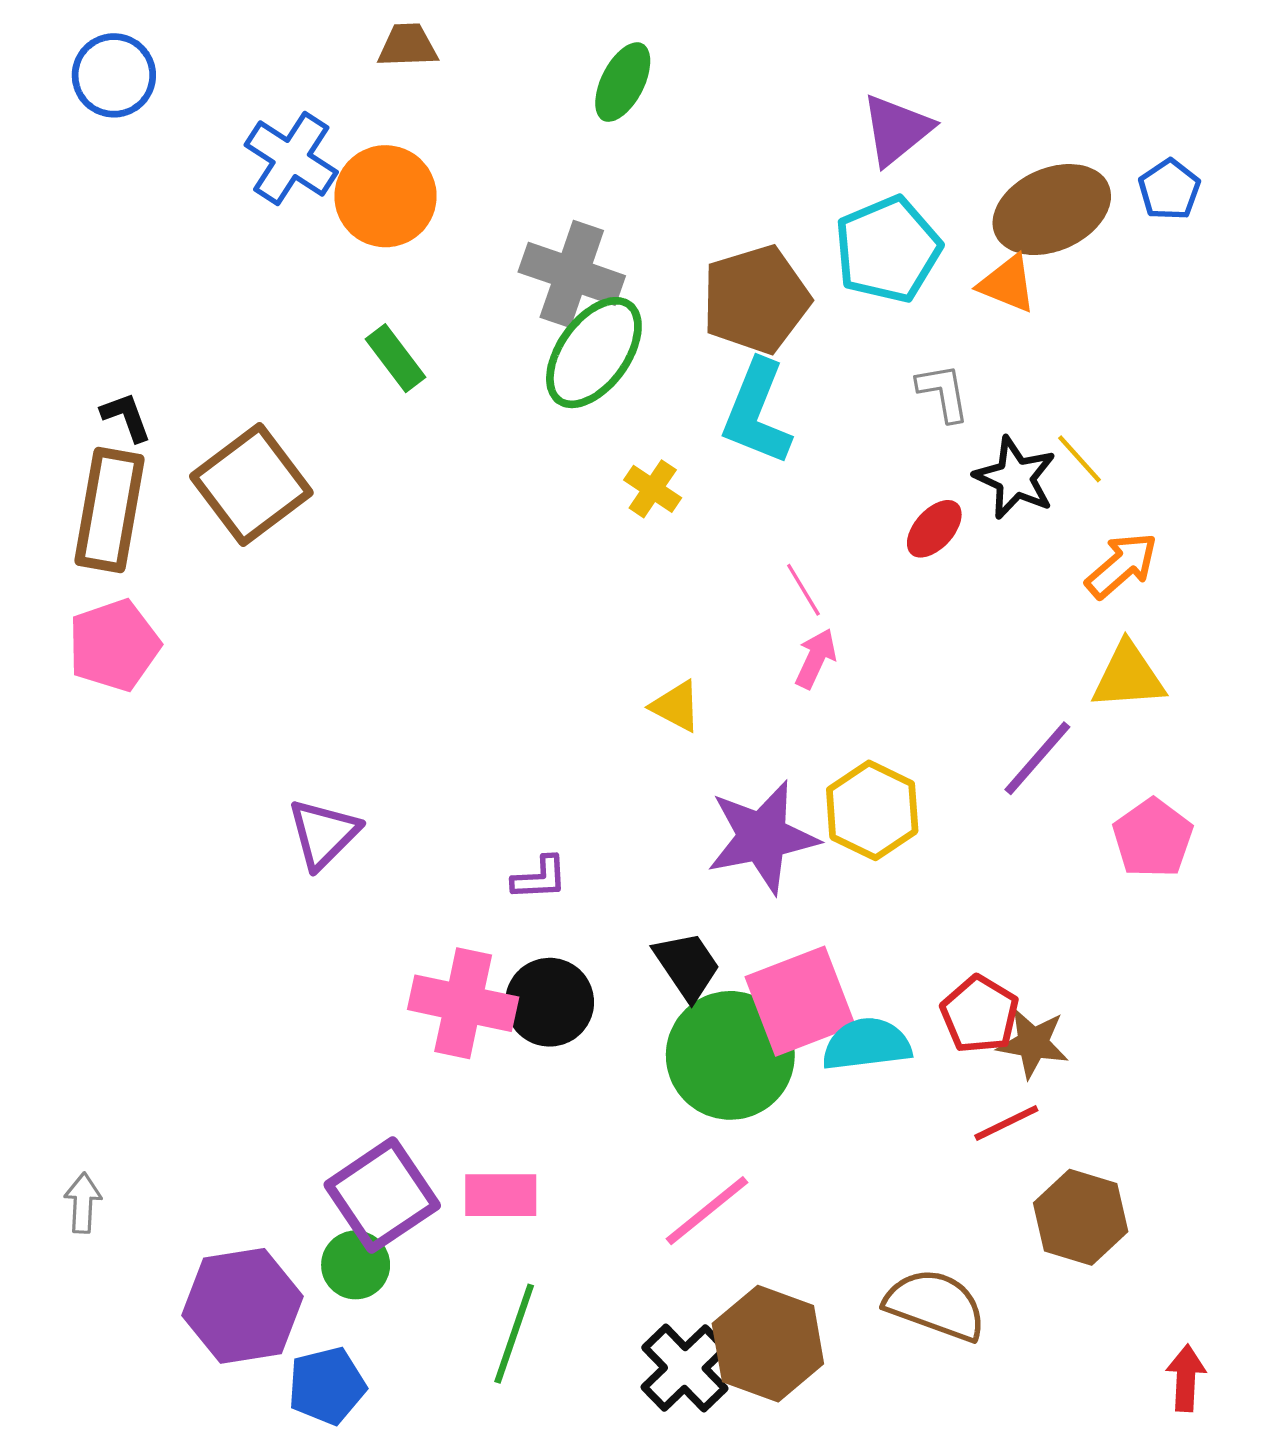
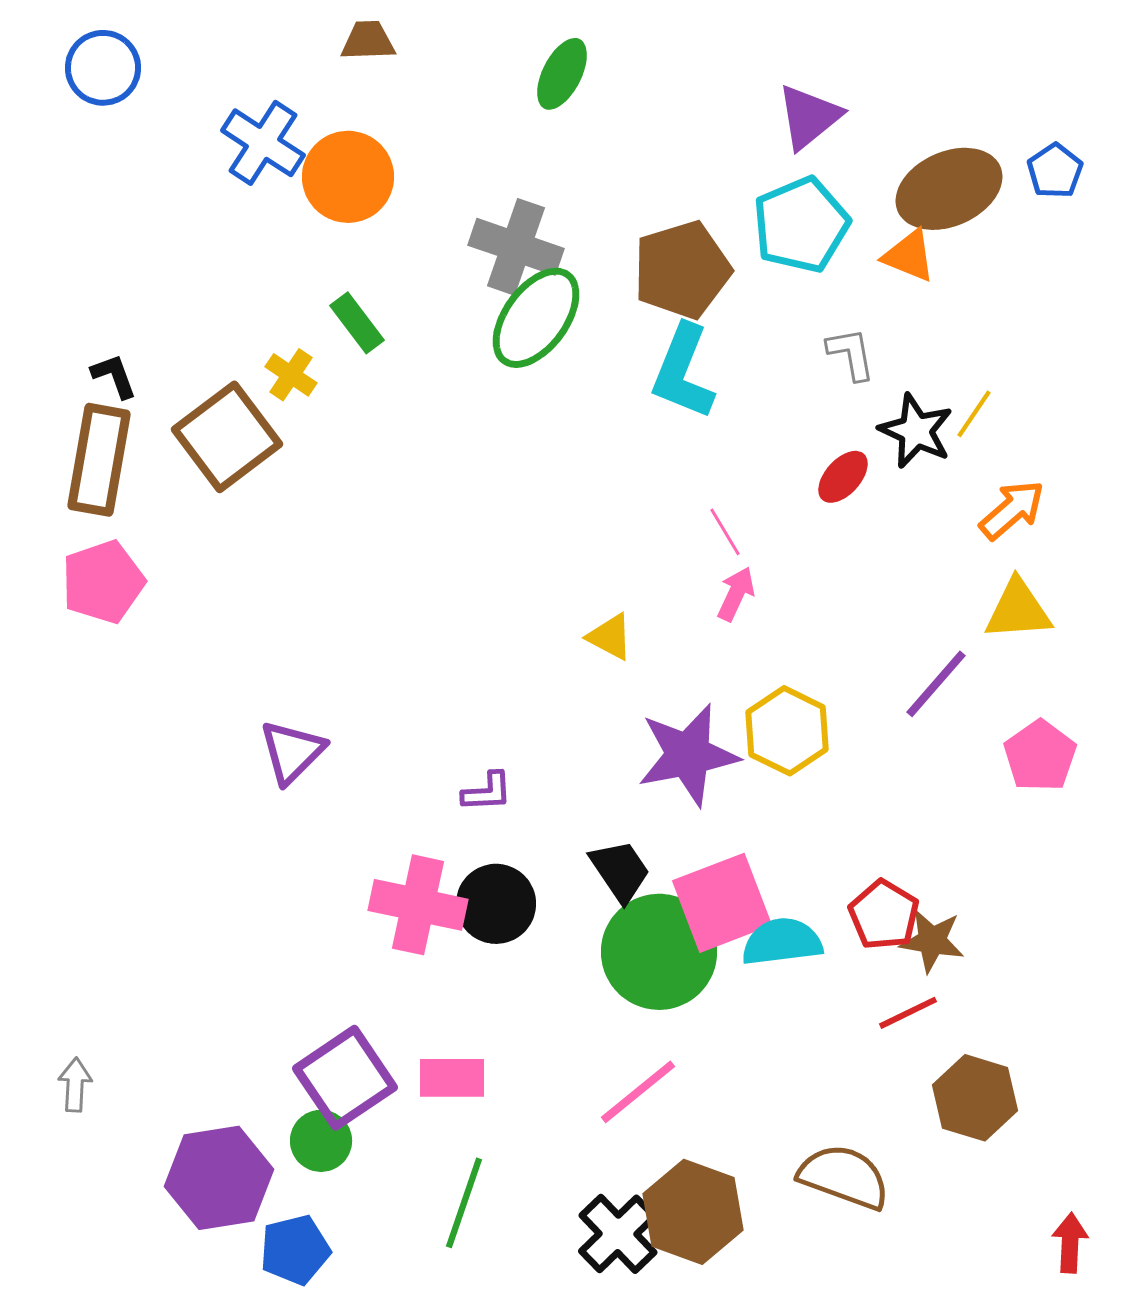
yellow line: (1079, 459) -> (974, 414), turned 76
yellow cross: (653, 489) -> (291, 375), moved

